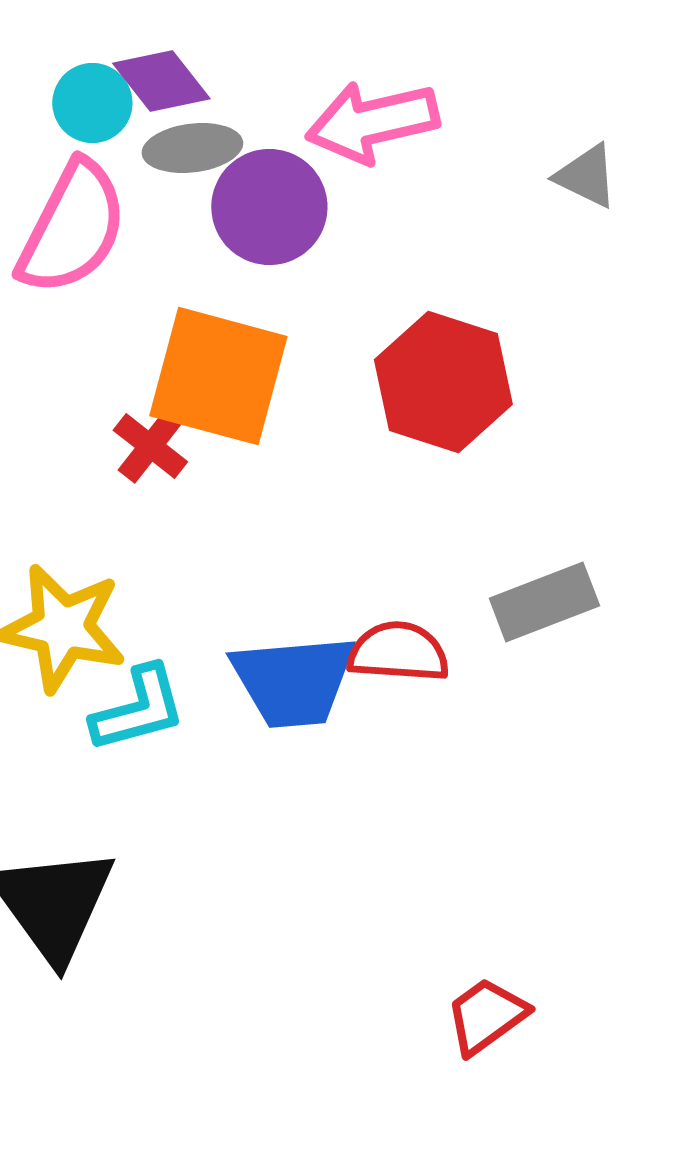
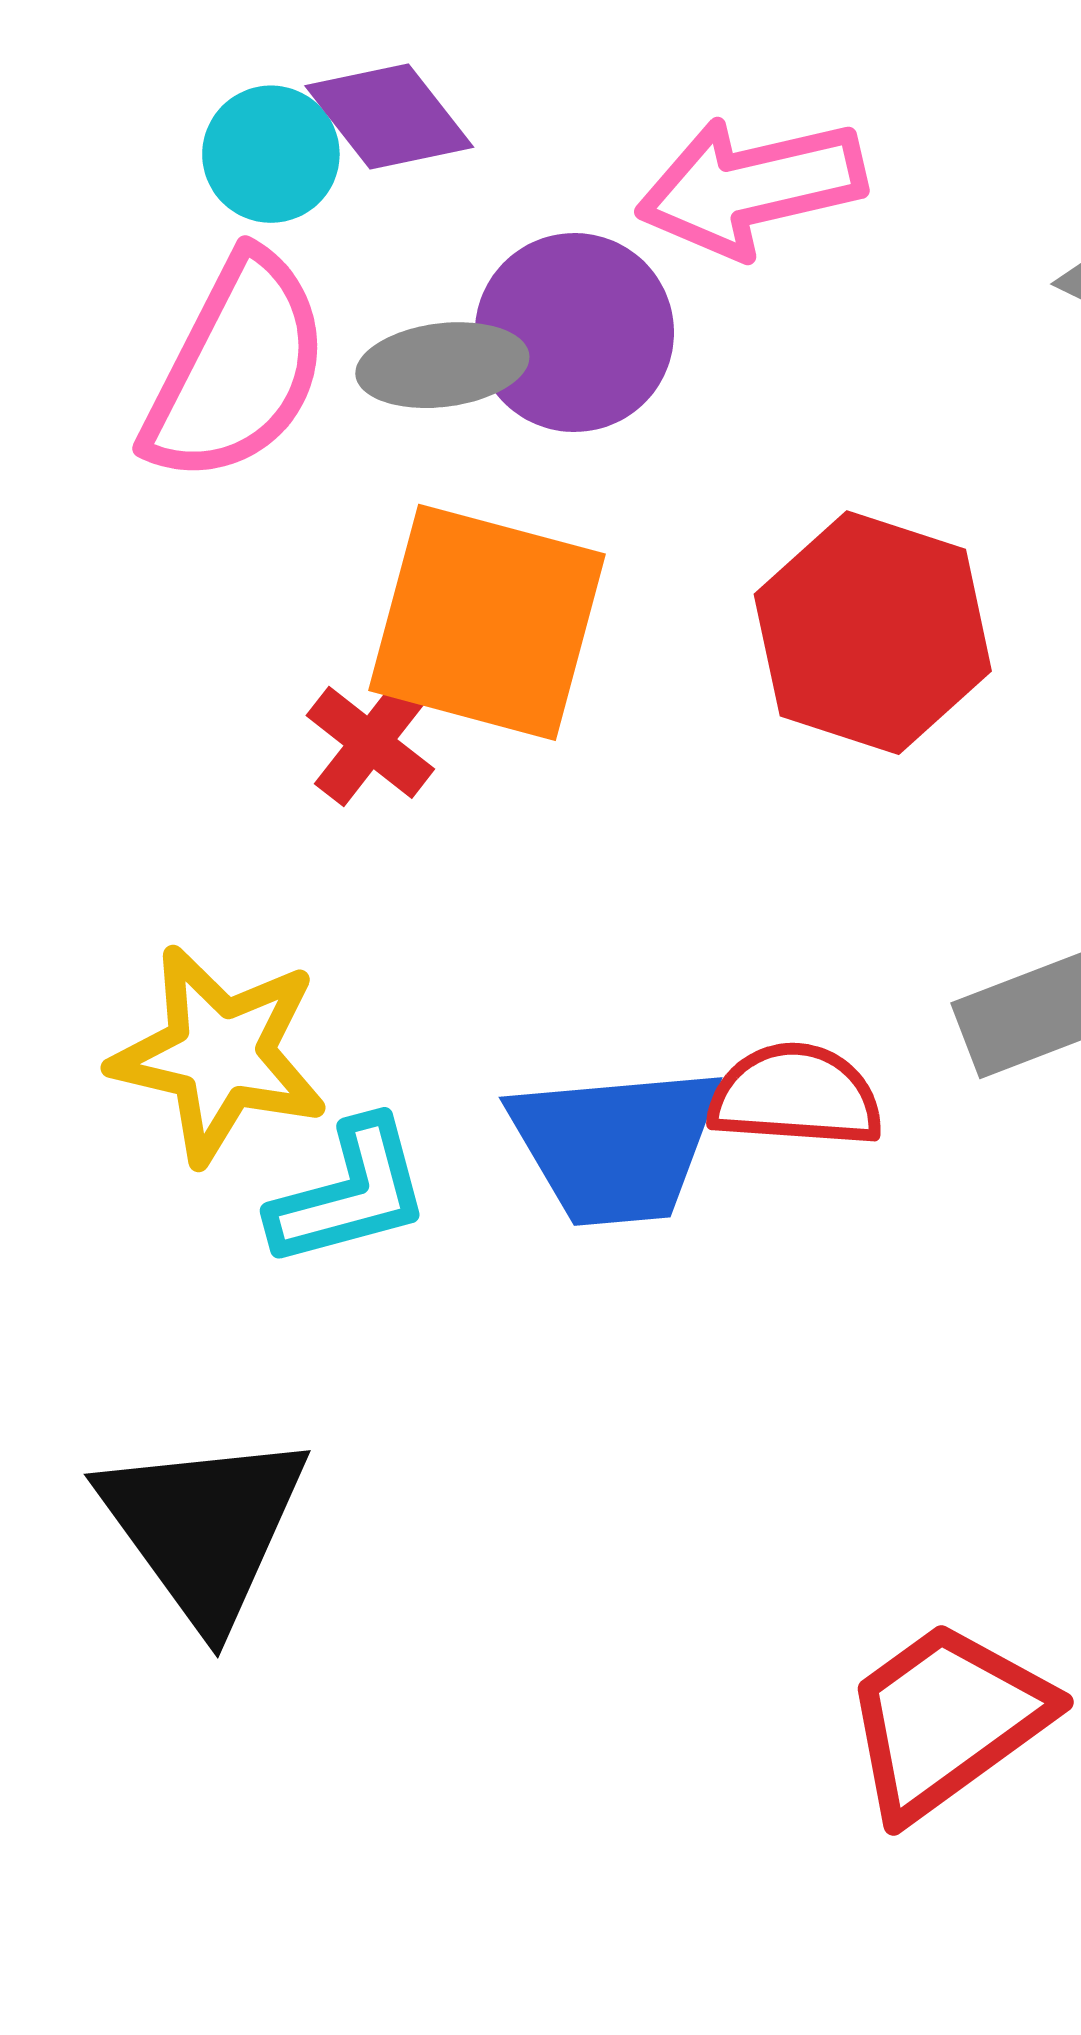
gray ellipse: (192, 148) -> (442, 365), moved
red trapezoid: (486, 1016) -> (947, 1720), size x1.5

